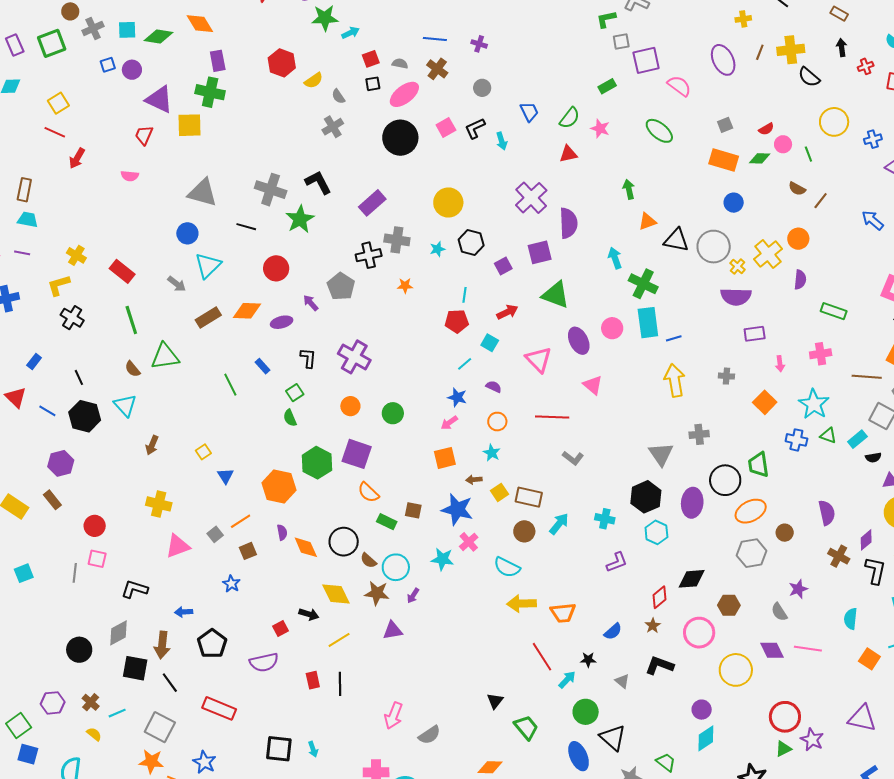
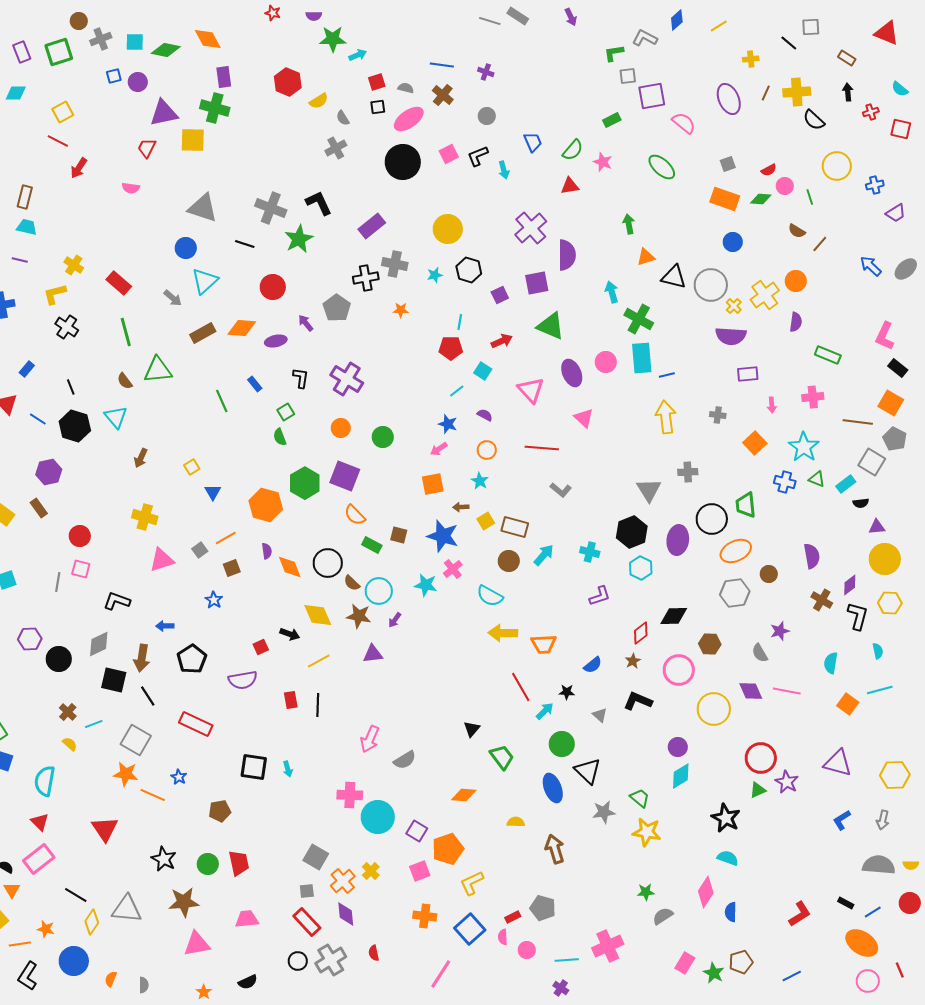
purple triangle: (159, 100) -> (164, 113), turned -40
purple hexagon: (53, 703) -> (30, 639), moved
blue star: (204, 762) -> (179, 777), size x0.7

